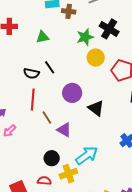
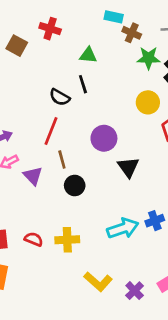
green star: (85, 37) -> (148, 58), moved
black line: (50, 67) -> (83, 84), moved
purple triangle: (64, 130) -> (33, 176), moved
cyan arrow: (87, 155) -> (123, 228), moved
black circle: (52, 158) -> (75, 185), moved

